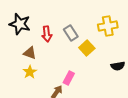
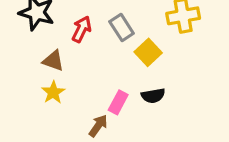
red arrow: (47, 34) -> (82, 29), turned -147
black semicircle: (118, 66) -> (153, 96), moved

